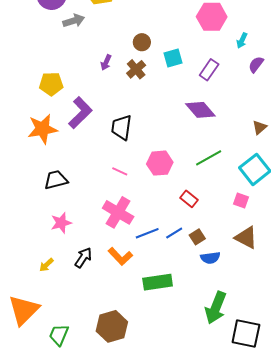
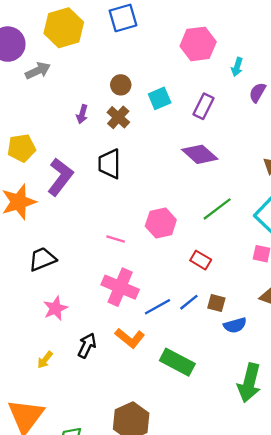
black trapezoid: (121, 127) -> (110, 164), moved
brown square: (197, 237) -> (216, 303), turned -35
green rectangle: (158, 282) -> (177, 362), turned 44

